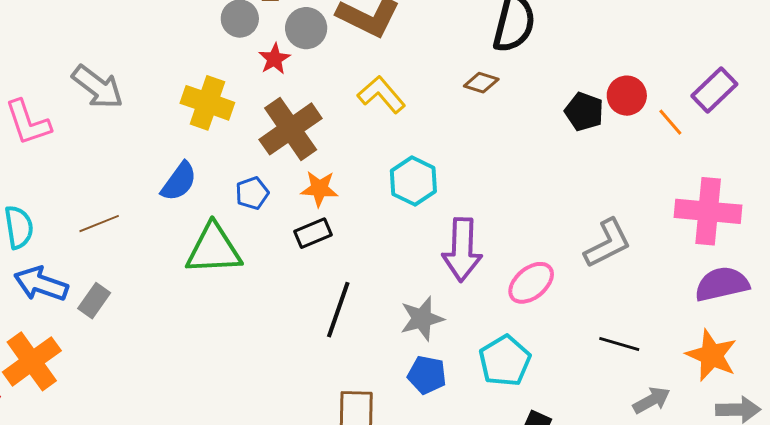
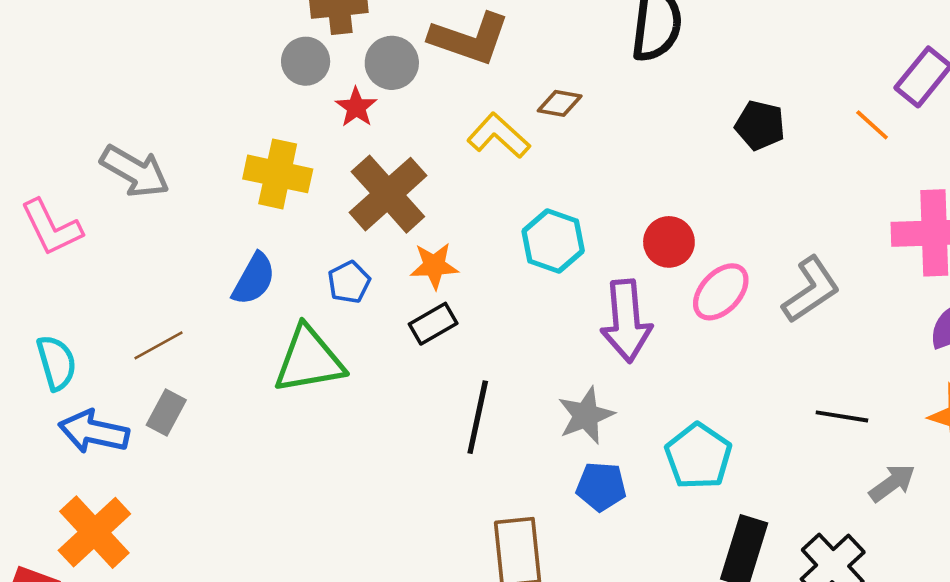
brown diamond: (481, 83) -> (560, 103), moved
red circle: (627, 96) -> (669, 242), moved
pink ellipse: (531, 283) -> (721, 292), moved
gray rectangle: (94, 301) -> (166, 413), moved

